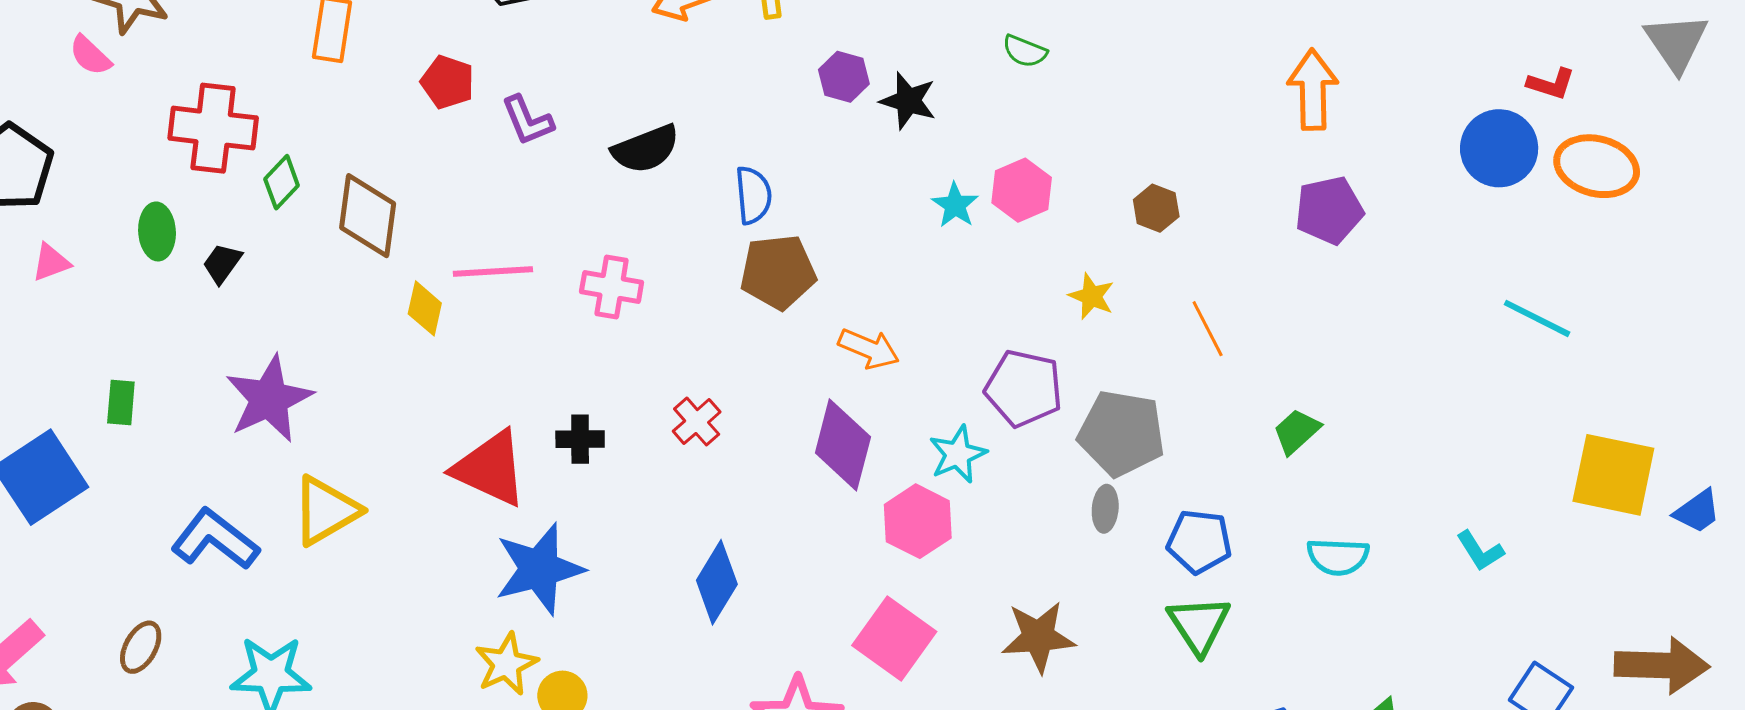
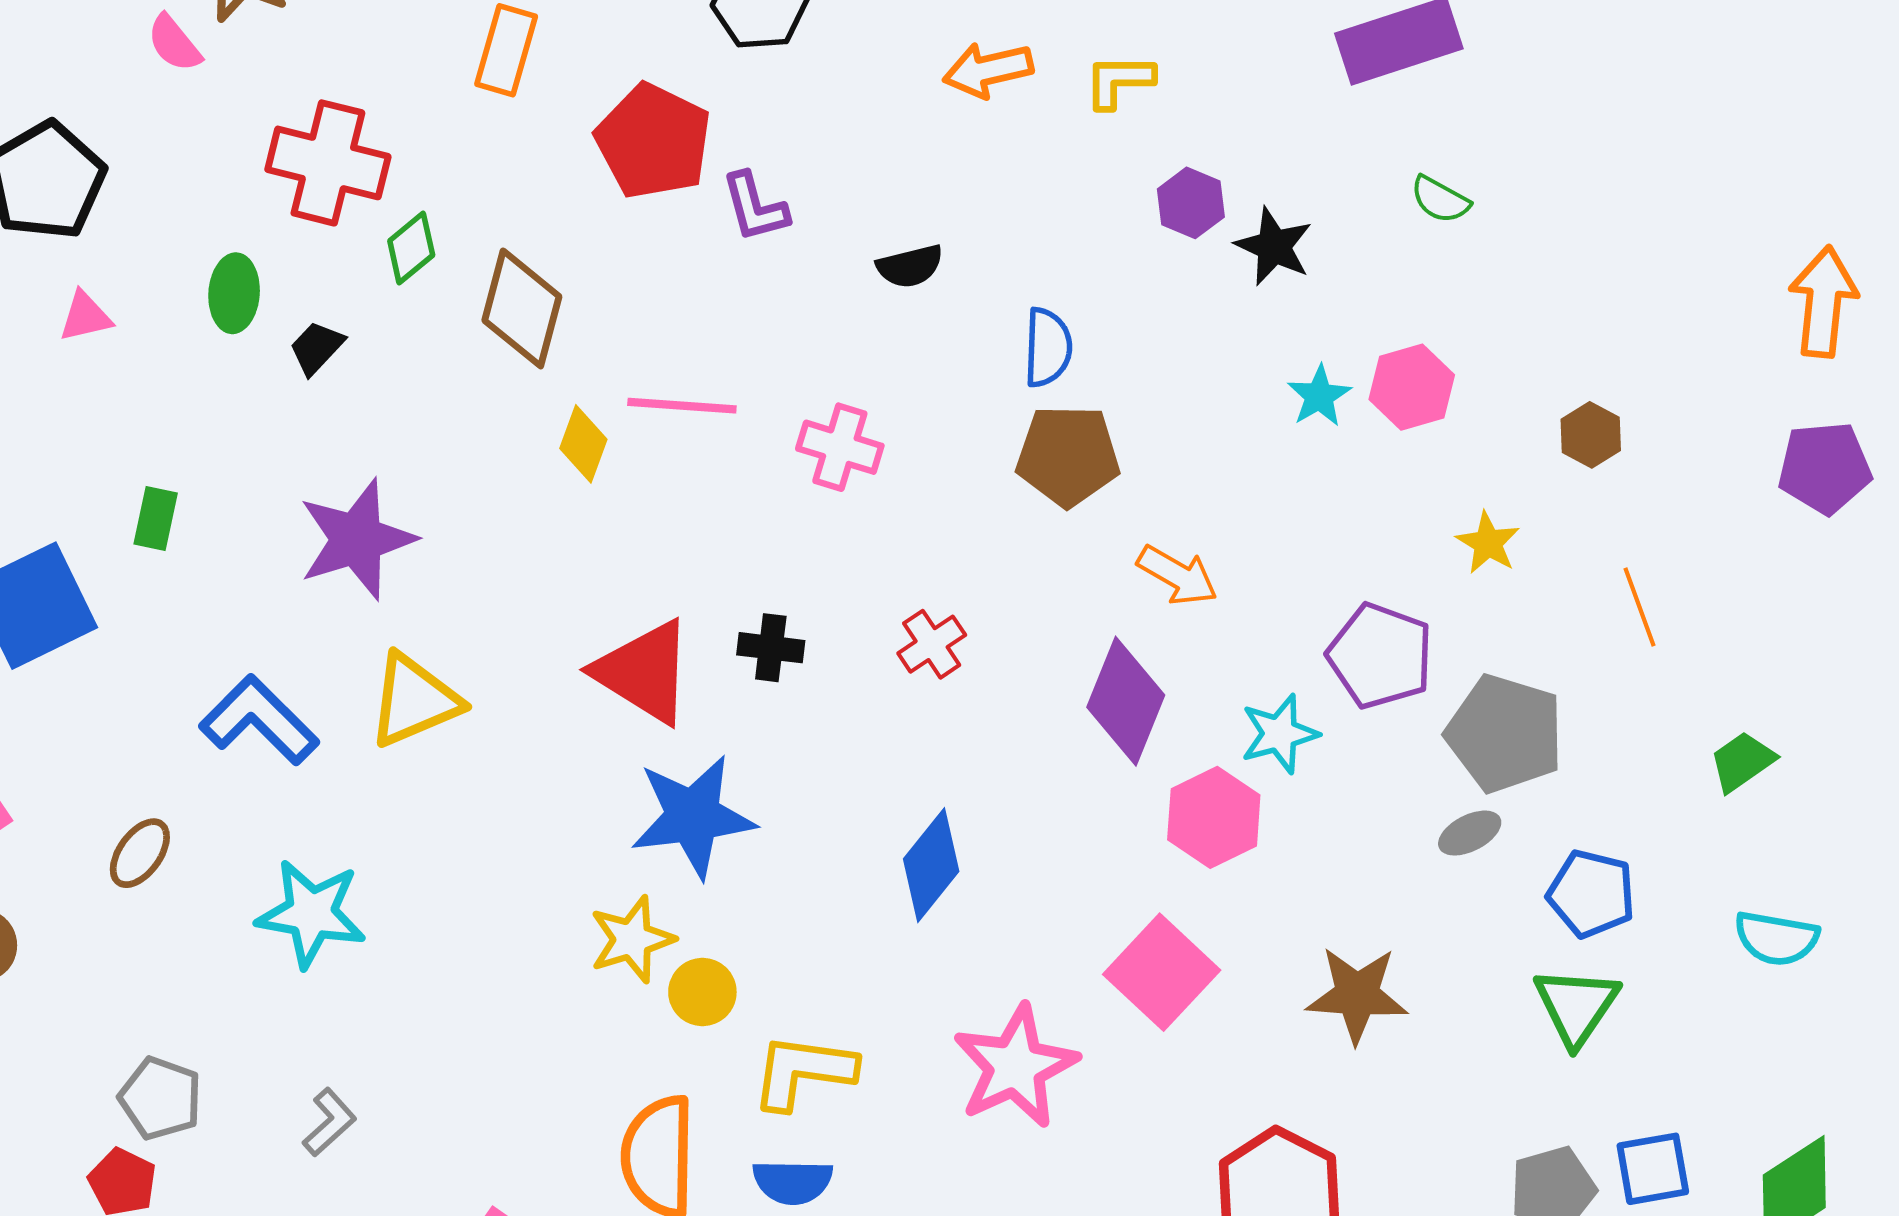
red pentagon: (448, 82) -> (653, 141), size x1.6
black semicircle: (646, 149) -> (910, 266), size x0.7
gray ellipse: (1105, 509) -> (1470, 833), turned 51

